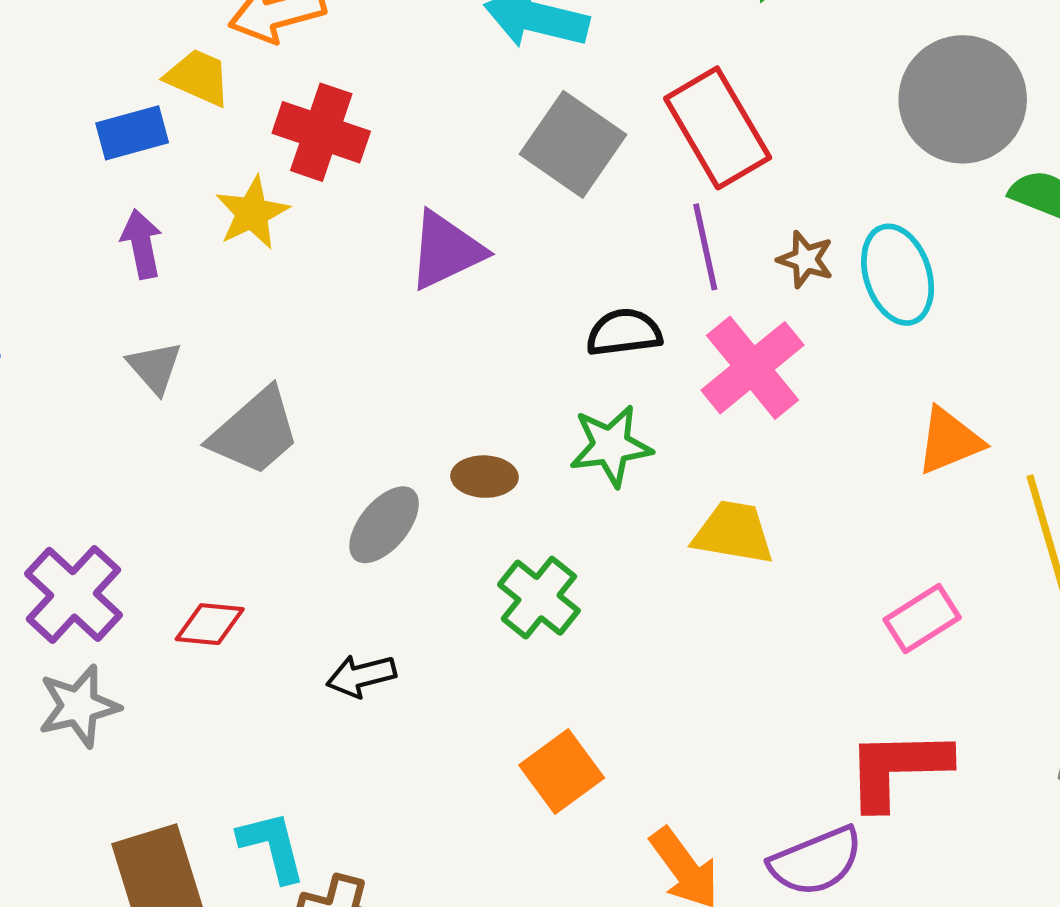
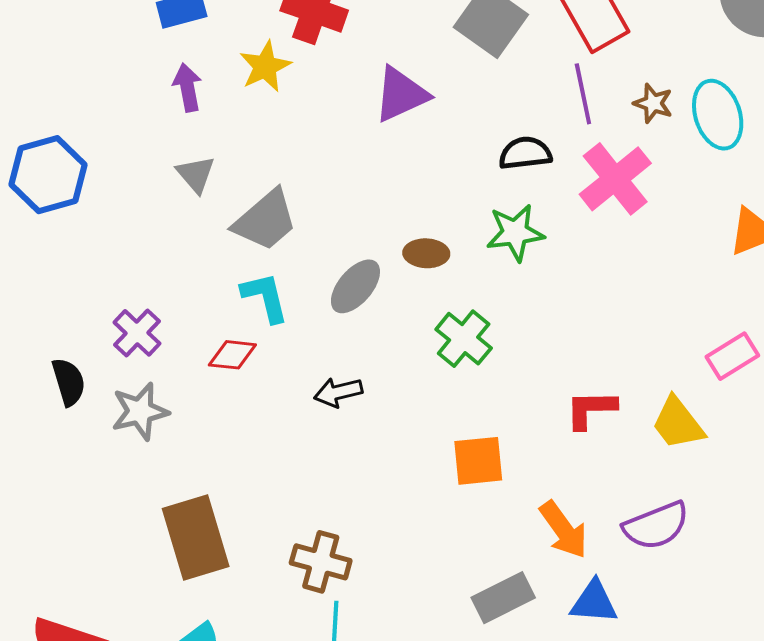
yellow trapezoid: (733, 533) -> (678, 423), moved, turned -138
purple cross: (73, 594) -> (137, 333), size x0.7
red L-shape: (898, 768) -> (591, 409), moved, size x0.7
orange square: (562, 771) -> (478, 461), turned 30
cyan L-shape: (272, 846) -> (265, 297), moved

